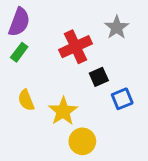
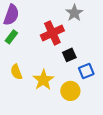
gray star: (117, 27) -> (74, 13), moved
yellow circle: (82, 141) -> (70, 91), moved

